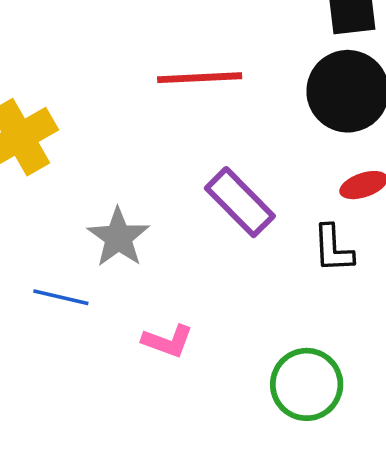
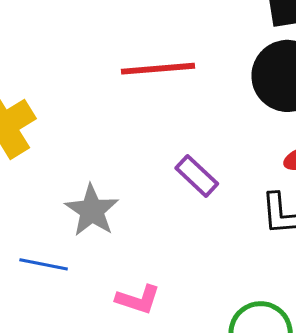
purple rectangle: (240, 202) -> (197, 176), size x0.7

